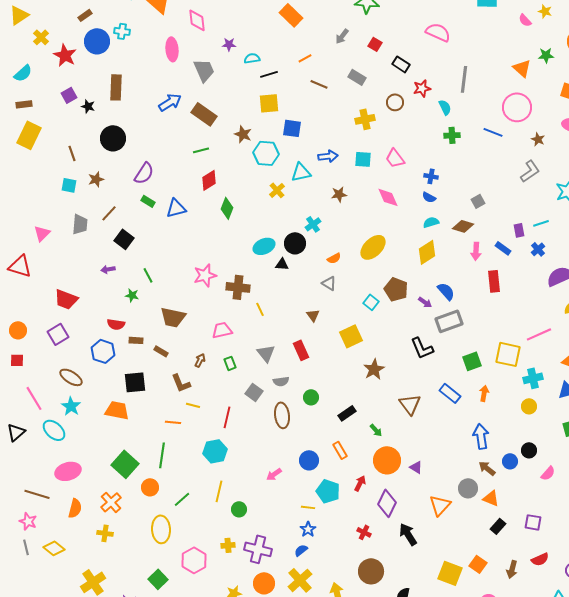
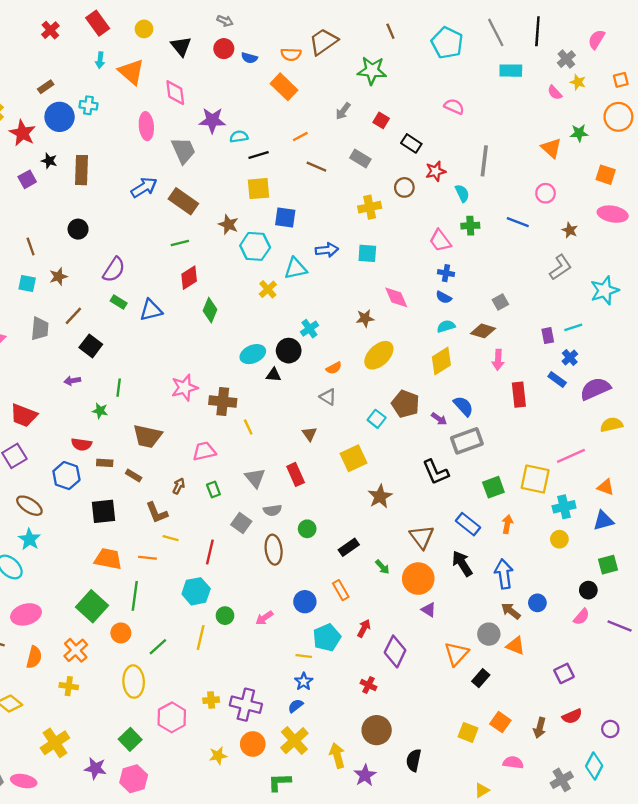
pink semicircle: (438, 32) -> (454, 106), size x0.7
purple star: (229, 44) -> (212, 120), size x1.6
black star: (88, 106) -> (49, 161), moved
pink circle: (517, 107) -> (546, 193), size x0.6
black circle: (113, 138) -> (78, 229), size x0.7
pink trapezoid: (395, 158) -> (440, 241), moved
brown star: (339, 194) -> (365, 318), moved
blue rectangle: (503, 248) -> (557, 380), moved
green line: (148, 275) -> (119, 388), turned 35
orange trapezoid: (117, 410) -> (108, 559), moved
black circle: (529, 450) -> (588, 590), moved
orange circle: (387, 460) -> (418, 579), moved
cyan pentagon: (328, 491) -> (327, 638), turned 30
green circle: (239, 509) -> (225, 616), moved
purple square: (533, 522) -> (564, 673), turned -36
black rectangle: (498, 526) -> (481, 678), moved
black arrow: (408, 534) -> (462, 564), moved
yellow square: (450, 573) -> (468, 732), size x0.7

